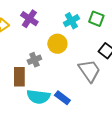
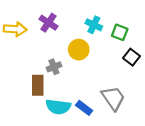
green square: (96, 19) -> (120, 32), moved
cyan cross: (71, 21) -> (94, 25), turned -35
gray trapezoid: (89, 71) -> (113, 98), moved

